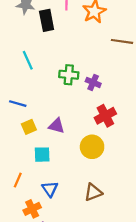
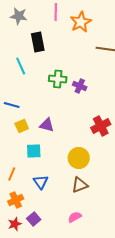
black rectangle: (47, 20) -> (38, 42), moved
red cross: (105, 116) -> (101, 126), moved
yellow circle: (92, 147) -> (79, 158), moved
orange cross: (32, 209) -> (16, 200), moved

